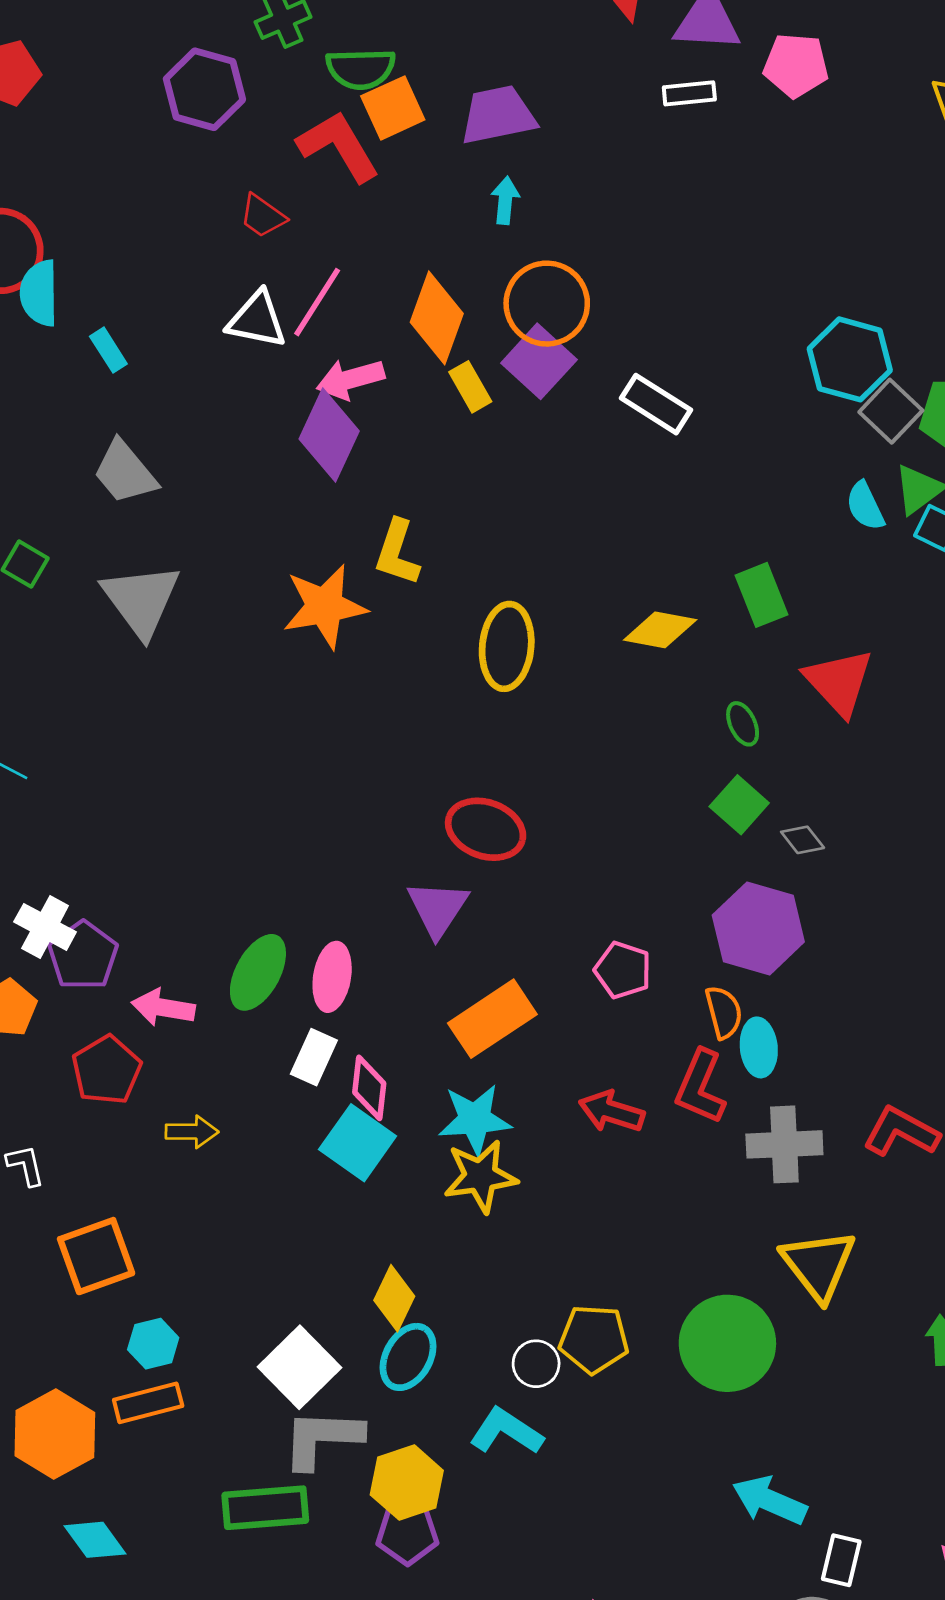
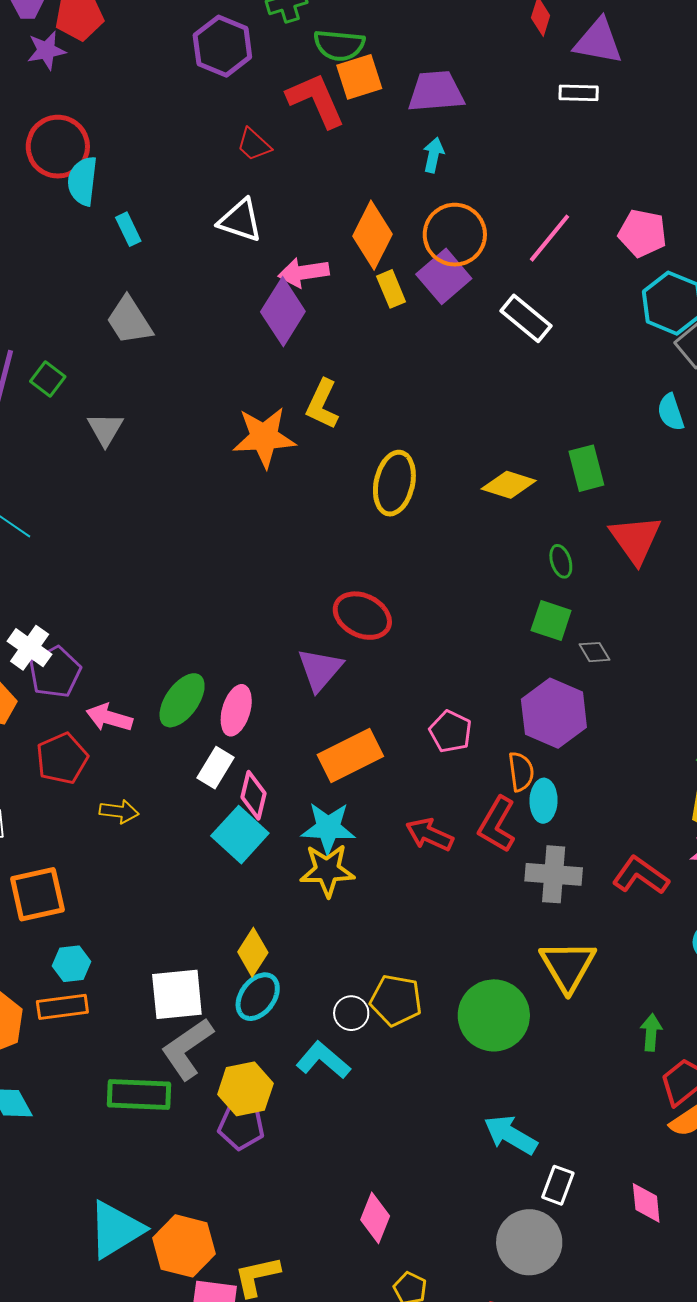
pink pentagon: (796, 65) -> (643, 233), moved
pink line: (317, 302) -> (549, 238), moved
gray triangle: (141, 600) -> (105, 429), moved, size x0.6
green square: (739, 805) -> (551, 620), turned -30
white square: (299, 1367) -> (177, 994), turned 32
gray L-shape: (322, 1439) -> (187, 1049), turned -44

